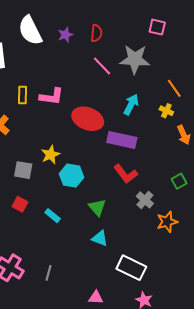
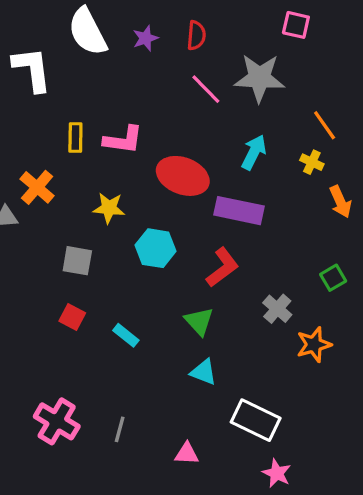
yellow star: (50, 155) -> (109, 208), moved, turned 30
red L-shape: (126, 174) -> (222, 267), moved, turned -90
cyan hexagon: (72, 176) -> (156, 248), moved
pink triangle: (96, 298) -> (187, 454), moved

